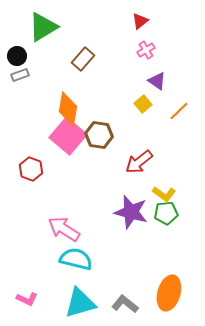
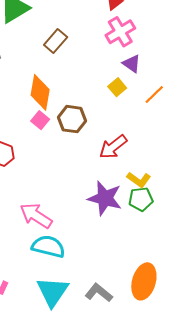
pink cross: (146, 50) -> (120, 32), size x1.6
pink square: (68, 136) -> (40, 120), size x0.5
cyan triangle: (80, 303) -> (52, 292), turned -40

